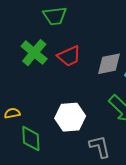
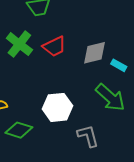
green diamond: (31, 139) -> (19, 130), turned -68

